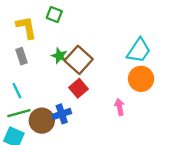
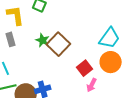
red square: (79, 88) -> (85, 68), moved
pink arrow: (120, 107) -> (92, 85), turned -144

